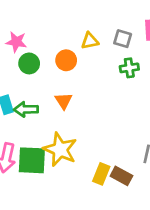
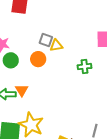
gray square: (123, 39) -> (46, 40), moved
orange triangle: (64, 101) -> (22, 90), moved

